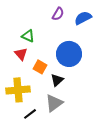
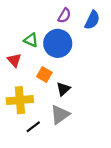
blue semicircle: (83, 18) -> (92, 20), turned 144
red triangle: (21, 54) -> (14, 60), moved
blue circle: (69, 54) -> (58, 43), moved

